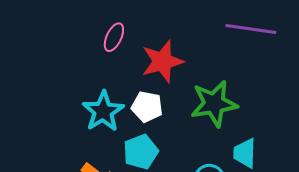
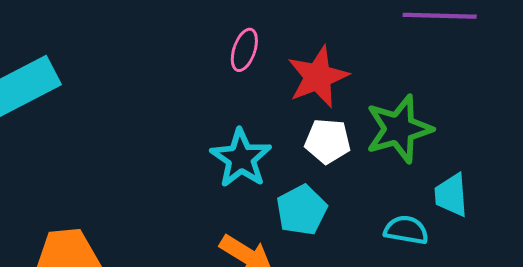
white pentagon: (147, 107) -> (328, 141), moved

